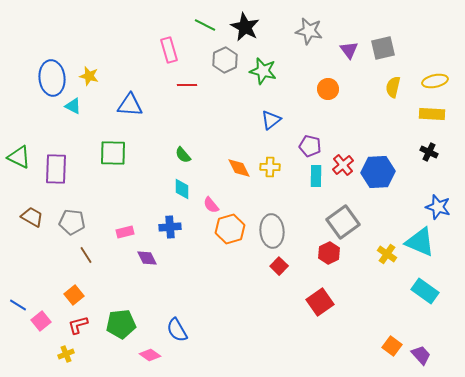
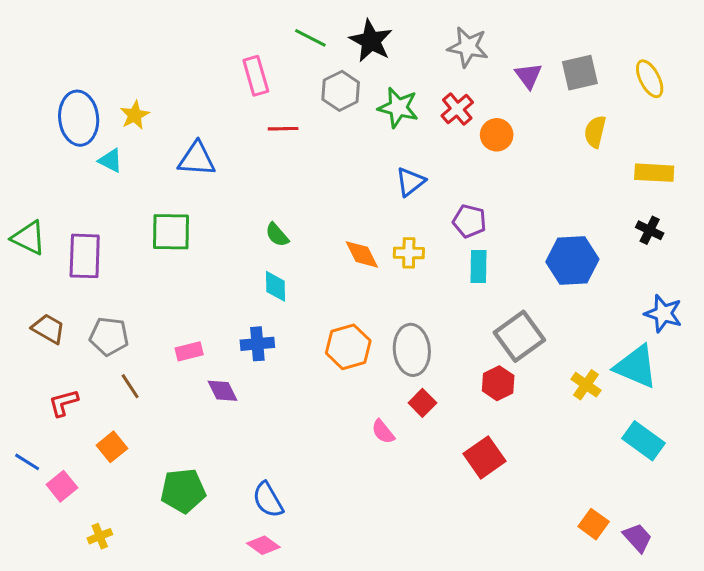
yellow star: (89, 76) -> (135, 115), turned 30
yellow ellipse: (435, 81) -> (650, 79), moved, turned 75
red cross: (343, 165) -> (457, 109), moved
pink semicircle: (211, 205) -> (383, 432), moved
red L-shape: (78, 325) -> (63, 403), moved
pink diamond: (150, 355) -> (263, 545), moved

